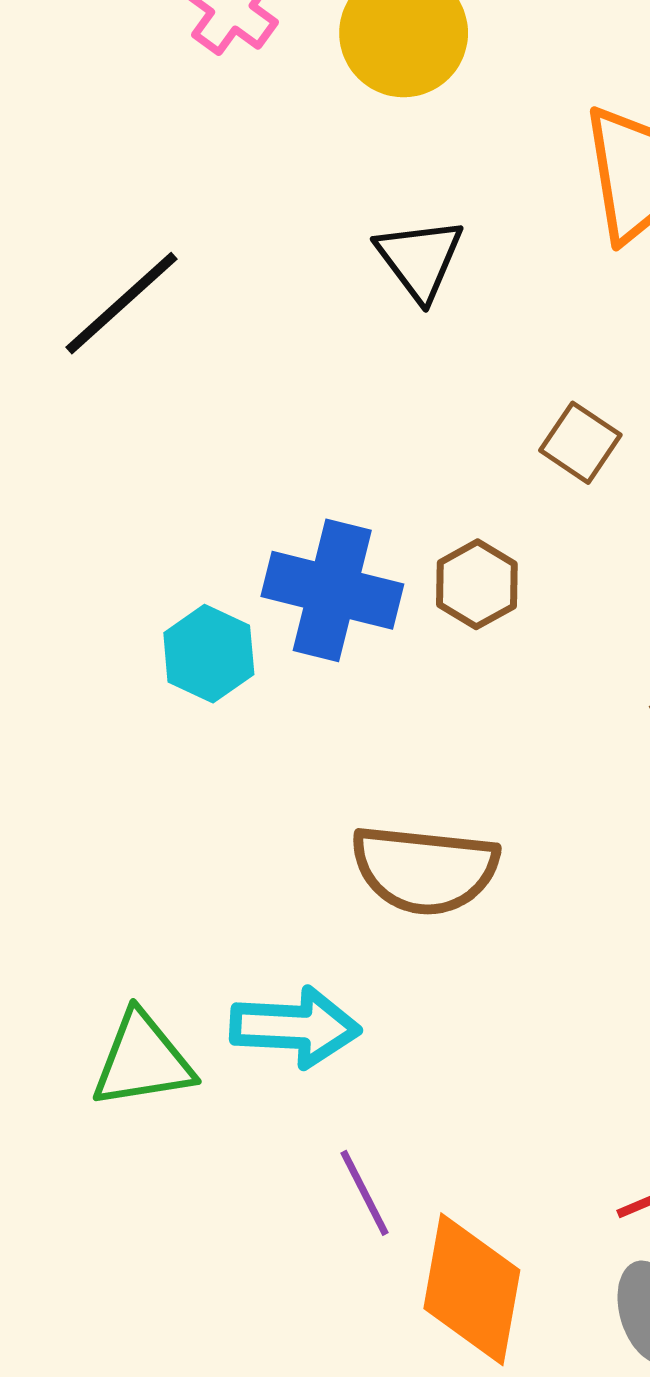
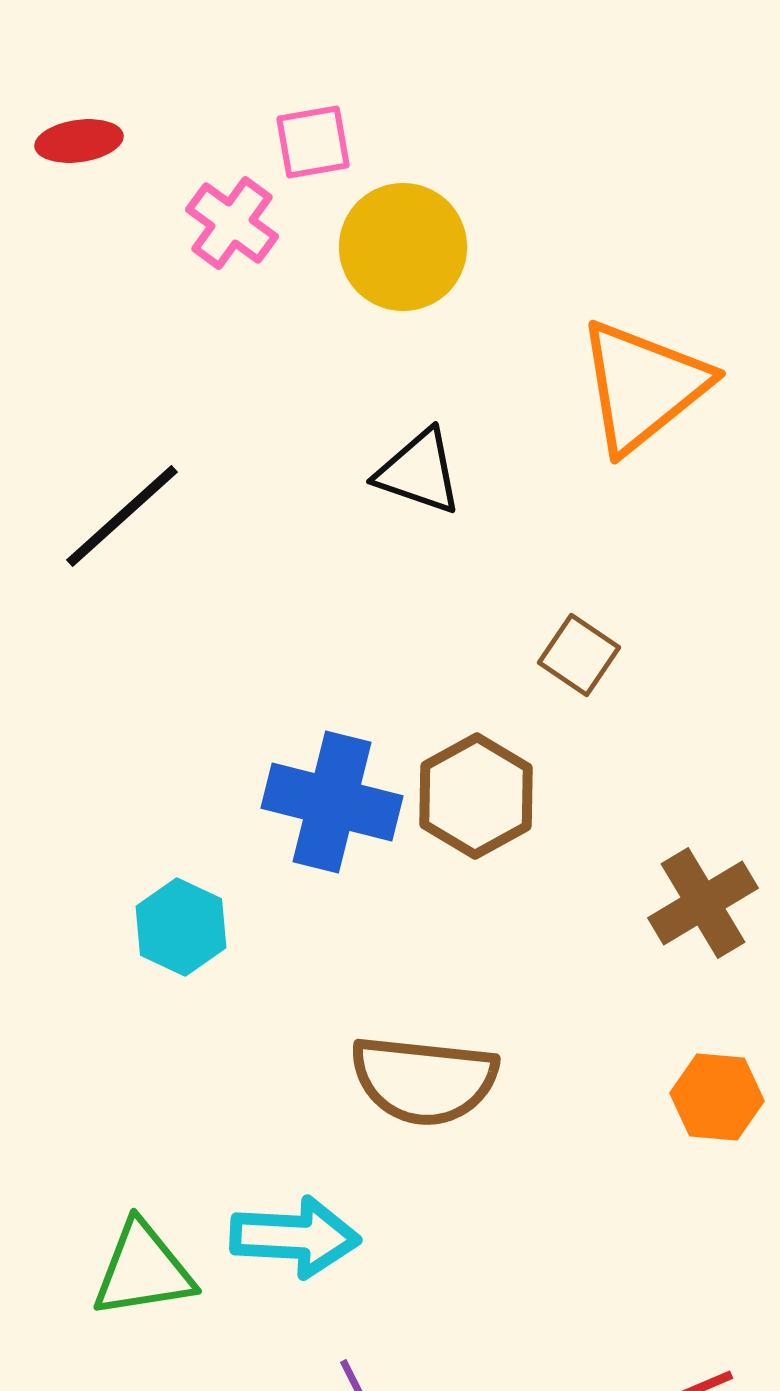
black triangle: (420, 259) -> (419, 472), turned -34
brown hexagon: (477, 584) -> (476, 796), size x1.4
cyan hexagon: (209, 654) -> (181, 927), moved

